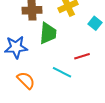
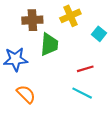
cyan line: (62, 72) -> (82, 93), moved

